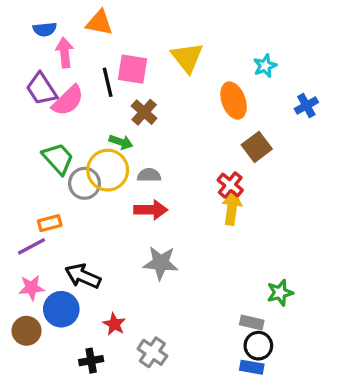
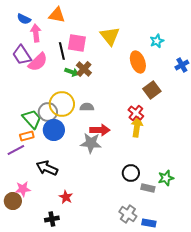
blue semicircle: (45, 29) -> (24, 19), turned 32
green arrow: (121, 142) -> (72, 72), moved
green trapezoid: (58, 159) -> (32, 119), moved
red arrow: (151, 210) -> (100, 130), moved
gray star: (161, 263) -> (91, 143), moved
pink star: (31, 288) -> (23, 189), moved
blue circle: (61, 309) -> (54, 130), moved
gray rectangle: (252, 322) -> (148, 188), moved
black circle: (258, 346) -> (131, 173), moved
gray cross: (152, 352) -> (128, 214), moved

